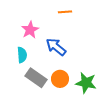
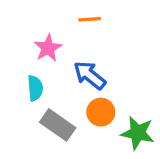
orange line: (65, 12) -> (90, 19), moved
orange circle: (60, 79) -> (101, 112), moved

